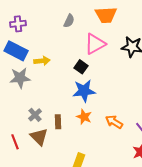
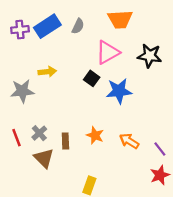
blue rectangle: (16, 51) -> (47, 26), moved, turned -60
blue star: (84, 91) -> (119, 91), moved
red line: (15, 142) -> (17, 138), moved

